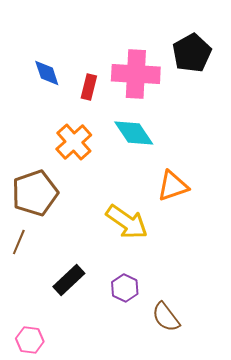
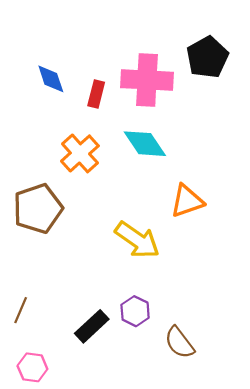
brown line: (19, 242) -> (21, 310), moved
black rectangle: (69, 280) -> (92, 326), moved

